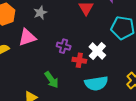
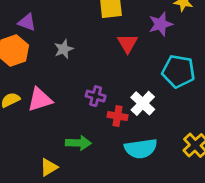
pink triangle: (27, 37) -> (40, 99), moved
green arrow: (52, 80) -> (78, 143), turned -54

